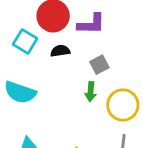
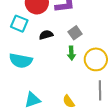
black semicircle: (60, 51) -> (46, 35), moved

